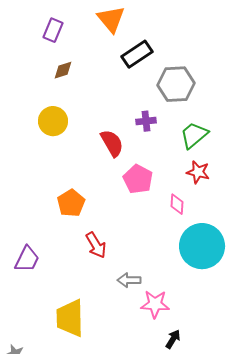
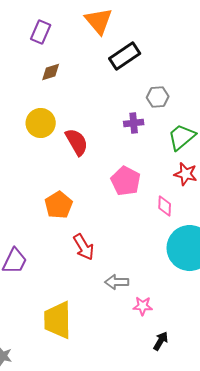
gray hexagon: (176, 84) -> (158, 97), moved, size x0.6
red semicircle: (112, 143) -> (77, 142), moved
pink star: (155, 304) -> (143, 306), size x0.7

